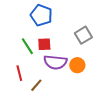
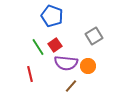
red square: (44, 44) -> (55, 45), turned -32
brown line: (36, 85) -> (71, 86), moved

